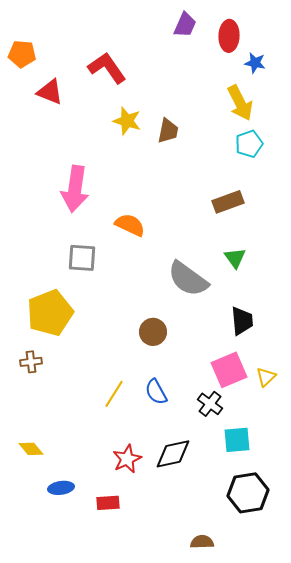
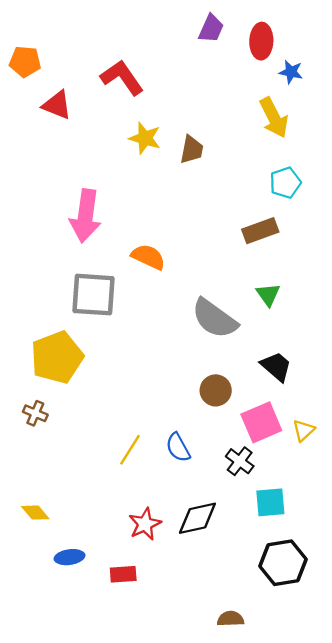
cyan pentagon: (249, 144) -> (285, 183), moved
gray square: (82, 258) -> (94, 295), size x1.4
black trapezoid: (242, 321) -> (276, 366), turned -44
brown circle: (153, 332) -> (216, 390), moved
brown cross: (31, 362) -> (35, 413), turned 30

